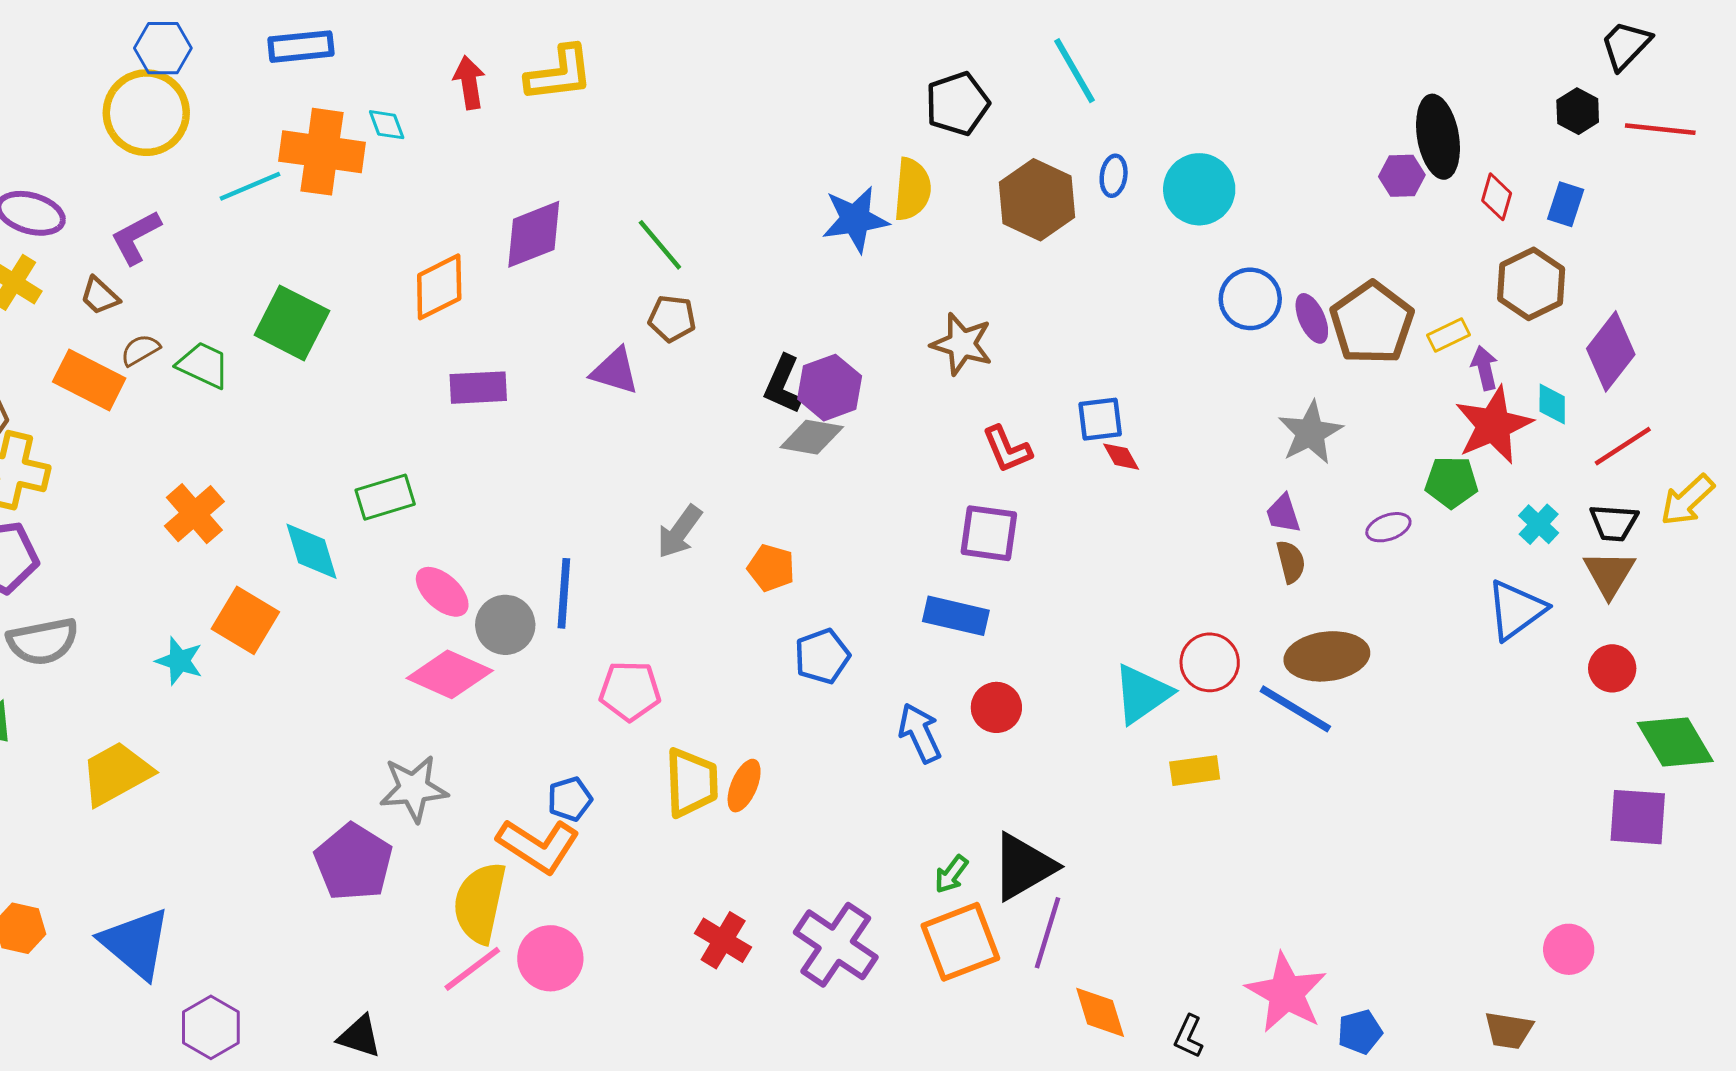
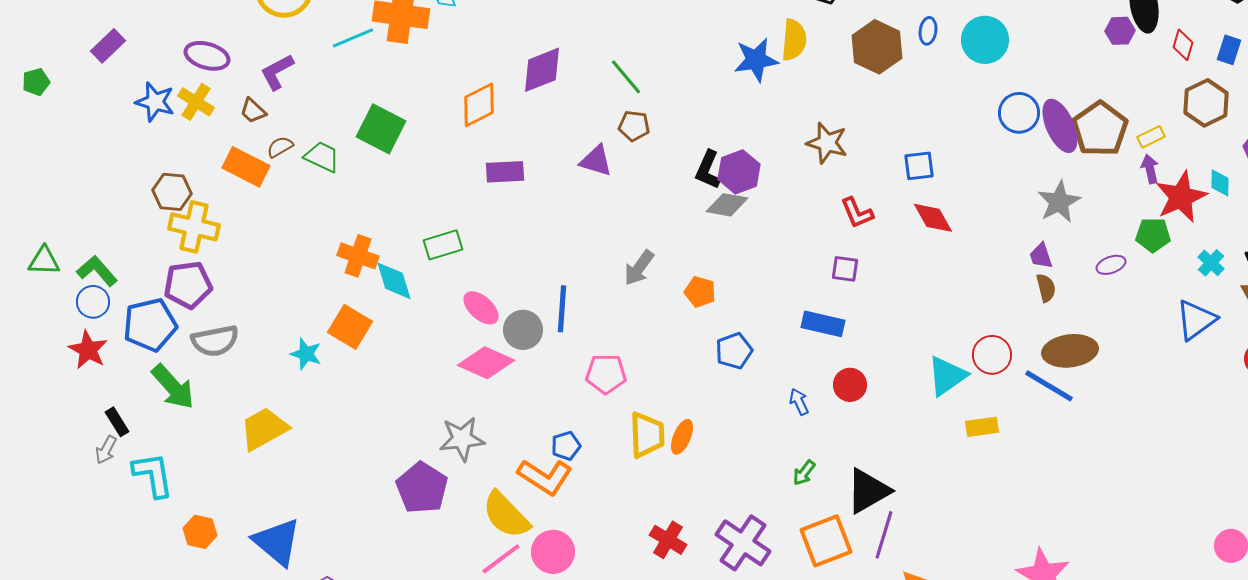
purple ellipse: (1312, 318) -> (1060, 126), size x1.6
purple arrow: (1485, 368) -> (1150, 169), moved
blue square: (1100, 419) -> (919, 166), moved
red diamond: (1121, 457) -> (933, 218), size x1.6
orange cross: (194, 514) -> (358, 256), moved, turned -30
purple square: (989, 533) -> (845, 269), size x0.7
blue arrow: (920, 733) -> (799, 402), size x0.7
green arrow: (951, 874) -> (804, 473), moved
yellow semicircle: (480, 903) -> (506, 515), turned -56

